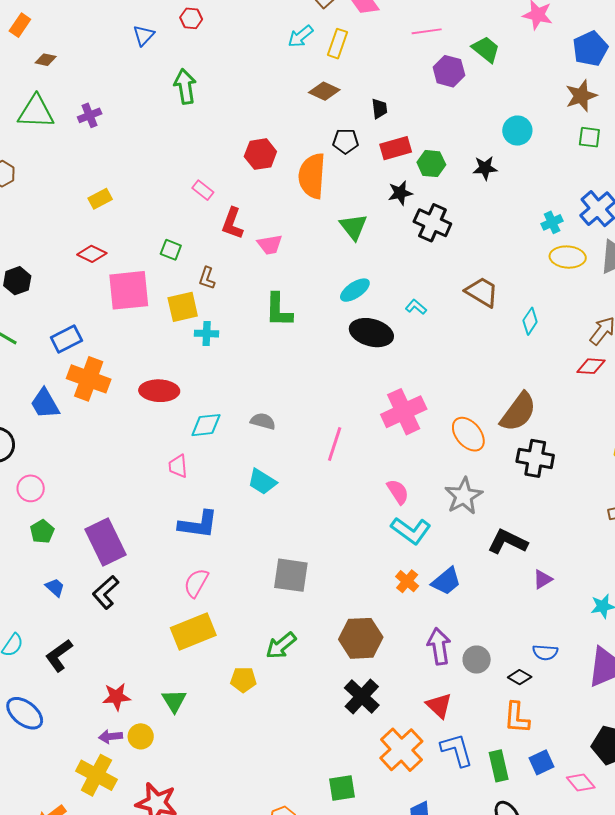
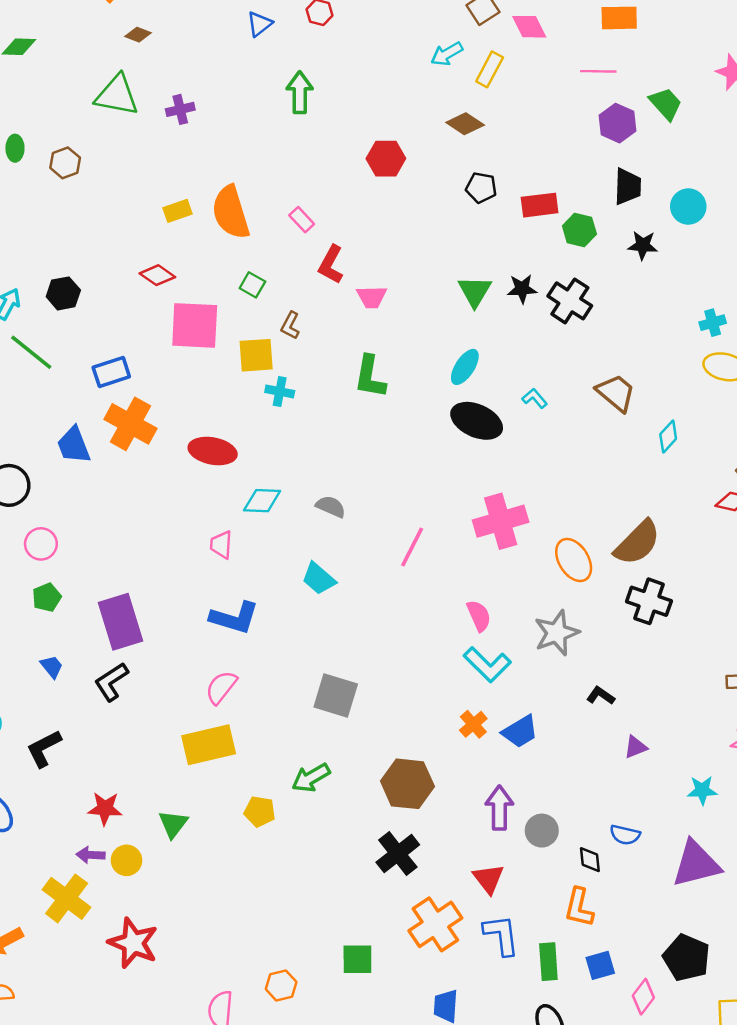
black trapezoid: (379, 109) -> (628, 186), moved, size x1.5
red hexagon: (260, 154) -> (386, 159), moved
orange semicircle: (312, 176) -> (231, 212), moved, turned -30
black star: (400, 193) -> (522, 289), moved
cyan ellipse: (355, 290) -> (465, 367), turned -32
black L-shape: (508, 542) -> (601, 696), size x0.6
black diamond: (520, 677) -> (590, 860), turned 45
pink diamond: (581, 782) -> (643, 997), turned 68

